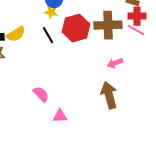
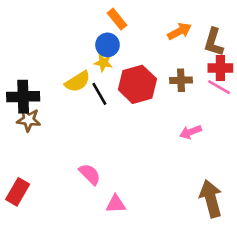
brown cross: (108, 25) -> (181, 80), size x0.6
yellow semicircle: (16, 34) -> (78, 82), moved
brown arrow: (109, 95) -> (211, 199), moved

